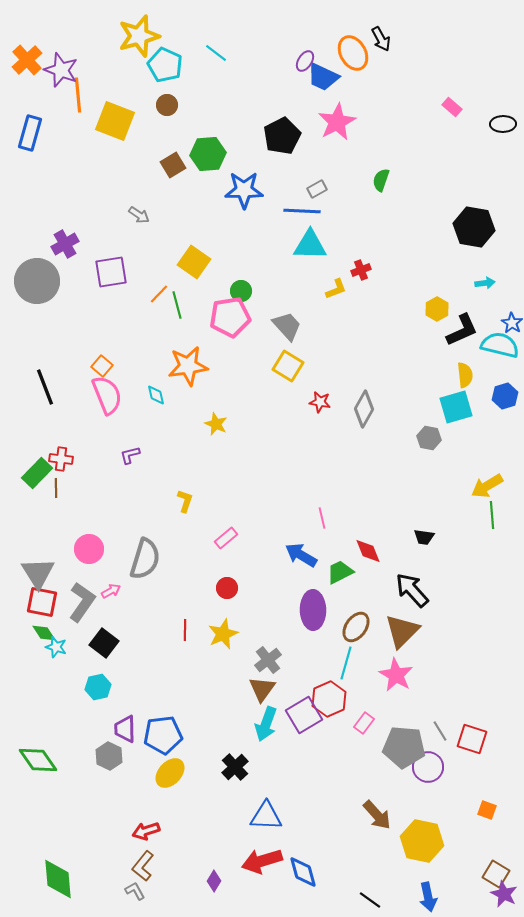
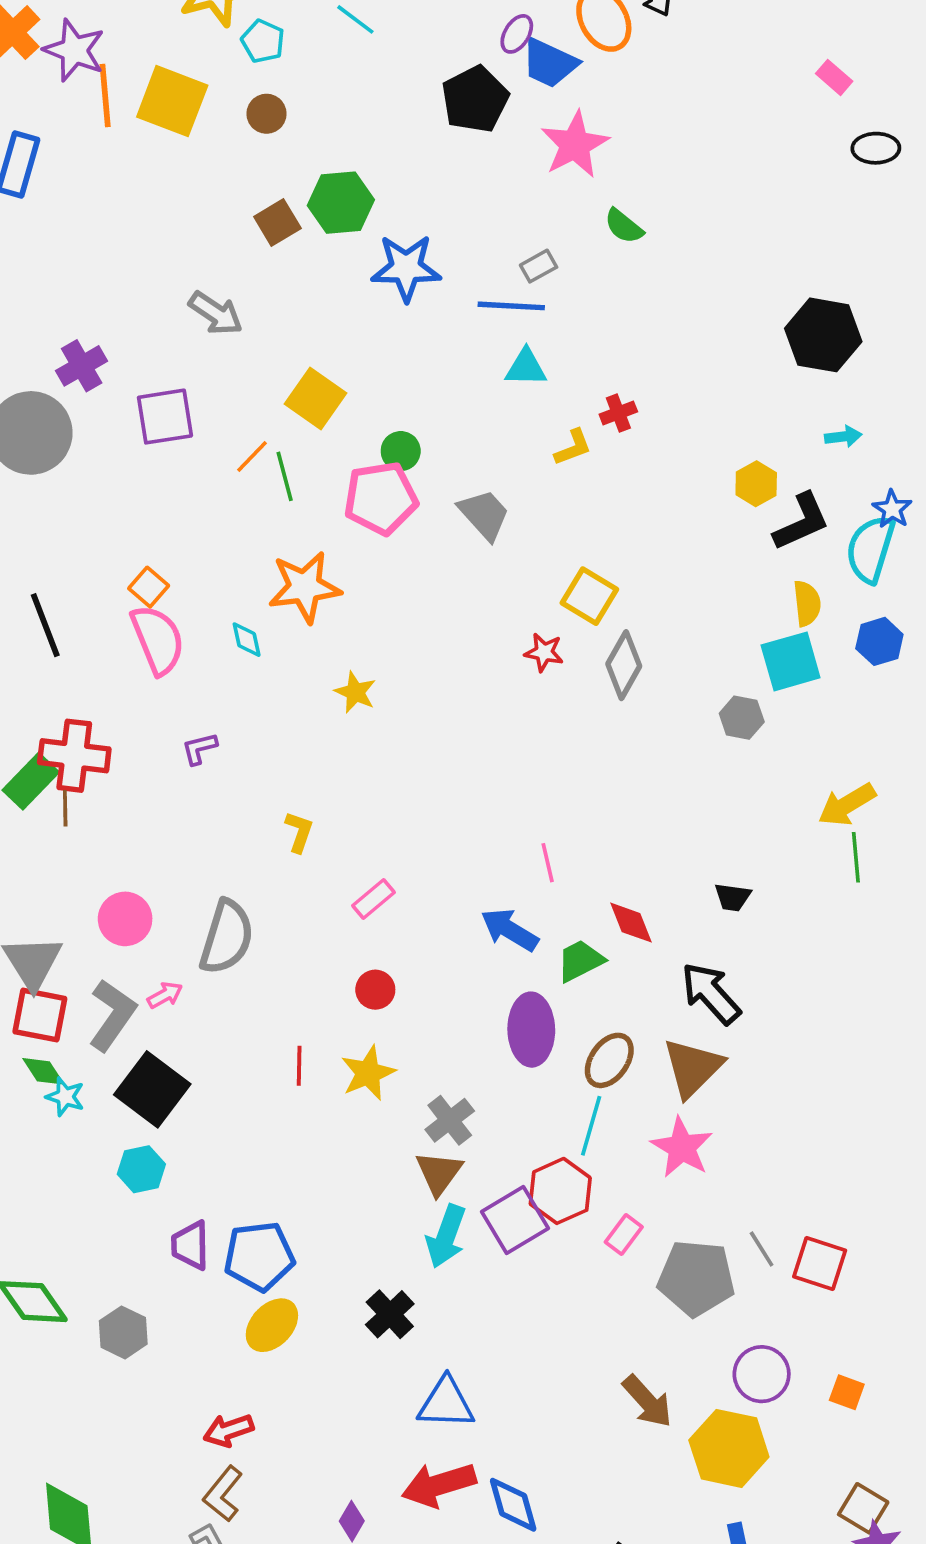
cyan pentagon: (165, 65) -> (263, 41), size x0.7
pink rectangle: (452, 107) -> (834, 77), moved
yellow square: (115, 121) -> (172, 101), moved
black pentagon: (282, 136) -> (475, 99), moved
green semicircle: (381, 180) -> (624, 226), moved, turned -70
gray arrow: (139, 215) -> (216, 313), size x1.4
cyan triangle: (310, 245) -> (526, 368), size x0.7
cyan semicircle: (500, 345) -> (870, 549), turned -87
yellow square: (288, 366) -> (589, 596), moved
red cross: (61, 459) -> (74, 756), size x1.6
black square: (104, 643) -> (152, 1089), size x1.4
gray hexagon: (109, 756) -> (123, 1332), moved
purple circle: (428, 767) -> (762, 1374), moved

